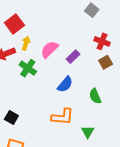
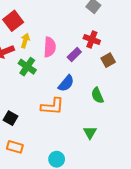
red cross: (102, 41) -> (92, 40), moved
pink semicircle: (49, 49) -> (50, 47), turned 138
orange L-shape: (63, 117) -> (52, 106), moved

